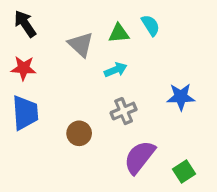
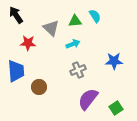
red star: (24, 68) -> (28, 43), moved
brown circle: (79, 133) -> (39, 87), moved

